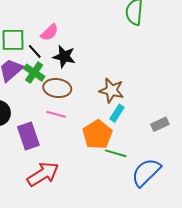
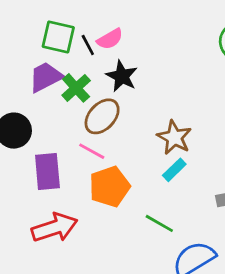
black line: (35, 51) -> (88, 45), moved
brown ellipse: (57, 88) -> (102, 116), turned -68
orange pentagon: (97, 134) -> (109, 187), moved

